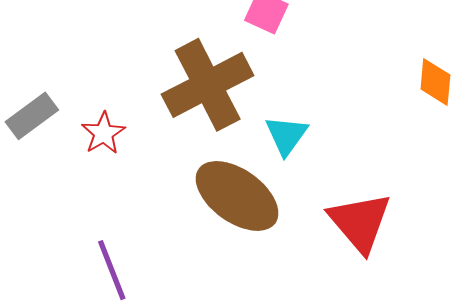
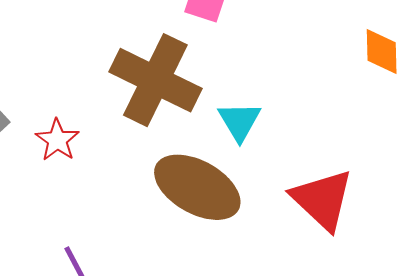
brown cross: (208, 85) -> (155, 80), turned -30

